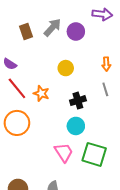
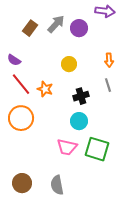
brown rectangle: (26, 31) -> (30, 28), turned 56
pink trapezoid: (64, 152) -> (67, 147), turned 135

